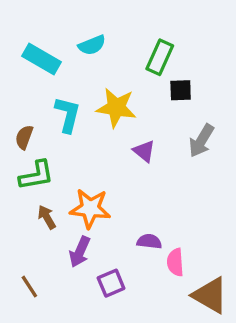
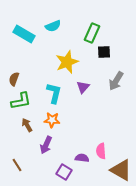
yellow star: (116, 108) -> (67, 62), turned -30
cyan L-shape: (68, 115) -> (54, 93), moved
purple triangle: (144, 151) -> (83, 87), turned 32
orange star: (90, 208) -> (52, 120), size x0.7
purple semicircle: (149, 241) -> (82, 158), moved
purple square: (111, 283) -> (64, 172), moved, turned -35

